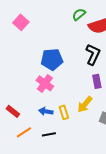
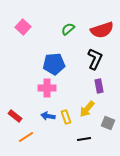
green semicircle: (79, 14) -> (68, 29), moved
pink cross: (45, 83) -> (47, 88), turned -36
black line: (49, 134) -> (84, 139), moved

